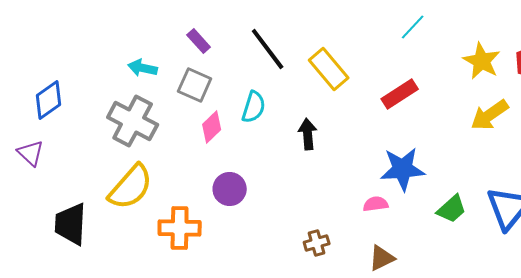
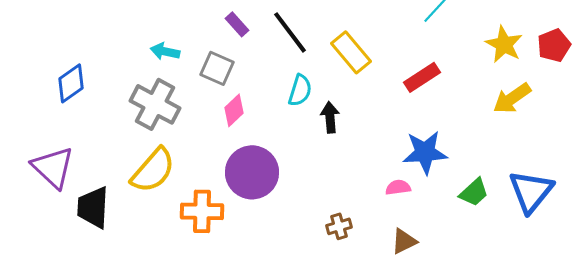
purple rectangle: (199, 41) -> (237, 24), moved
cyan semicircle: (254, 107) -> (300, 90), moved
purple triangle: (31, 153) -> (53, 167), moved, size x1.6
purple circle: (230, 189) -> (252, 172), size x1.6

